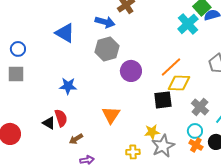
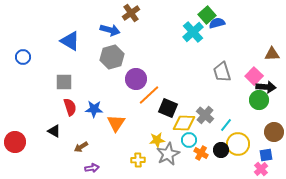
orange line: (171, 67) -> (149, 95), moved
gray square: (16, 74) -> (64, 82), moved
yellow diamond: (179, 83) -> (184, 123), moved
blue star: (68, 86) -> (94, 109), moved
black square: (163, 100) -> (168, 108), turned 30
red semicircle: (61, 118) -> (70, 107), moved
cyan circle: (195, 131) -> (189, 140), moved

